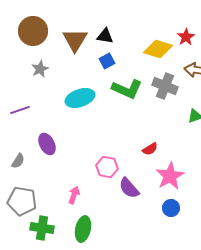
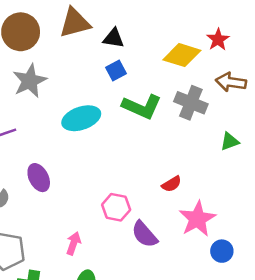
brown triangle: (75, 40) -> (75, 23), moved, turned 44
gray star: (40, 69) -> (30, 81), size x1.5
blue circle: (171, 208) -> (222, 251), moved

